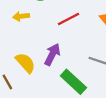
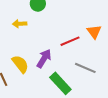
red line: (68, 19) -> (70, 41), moved

